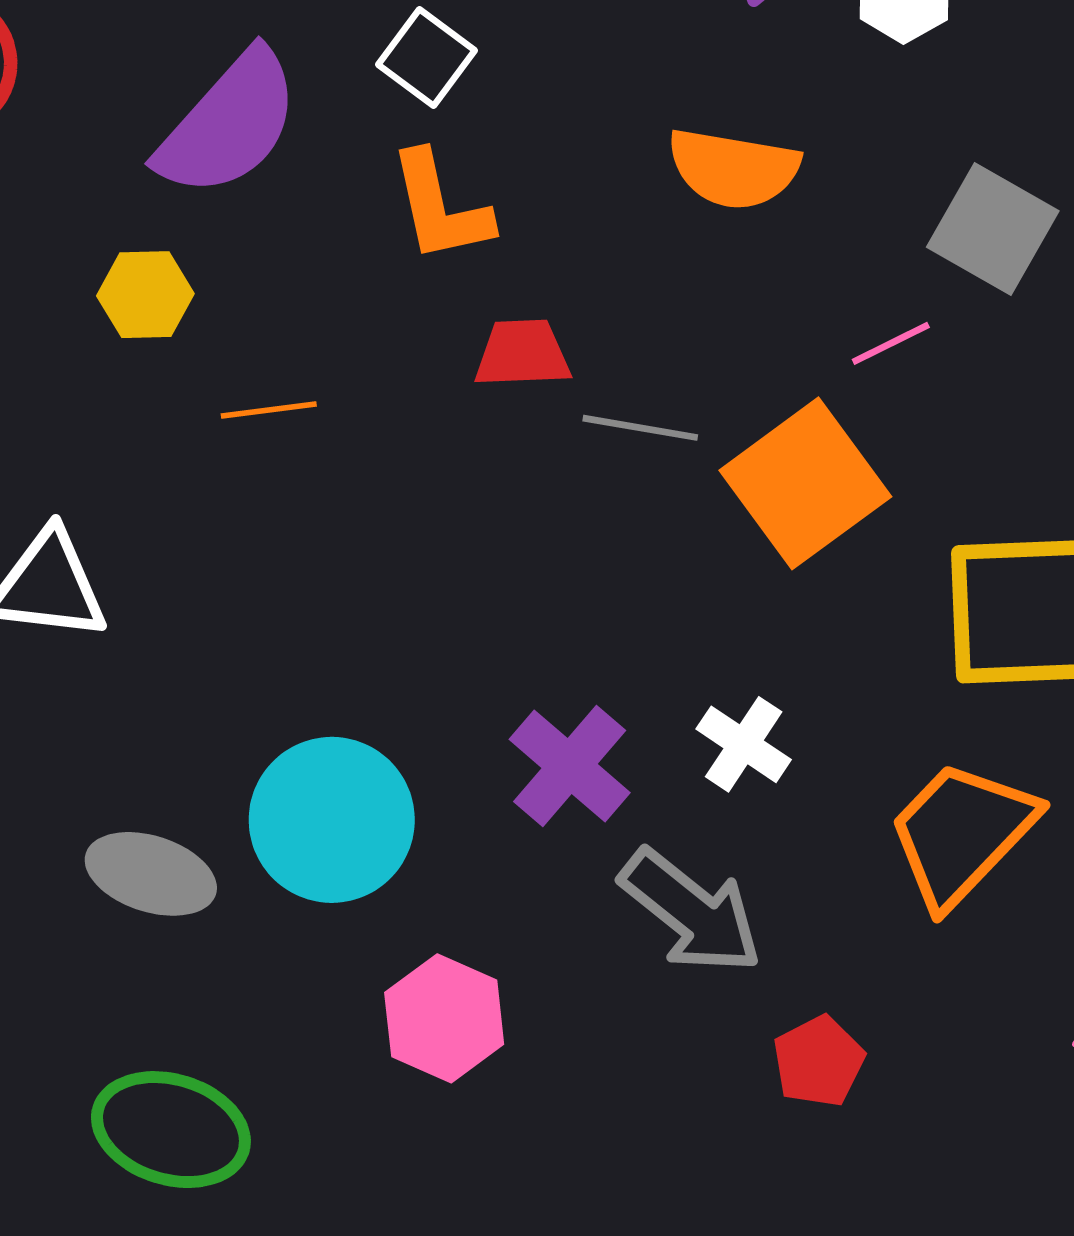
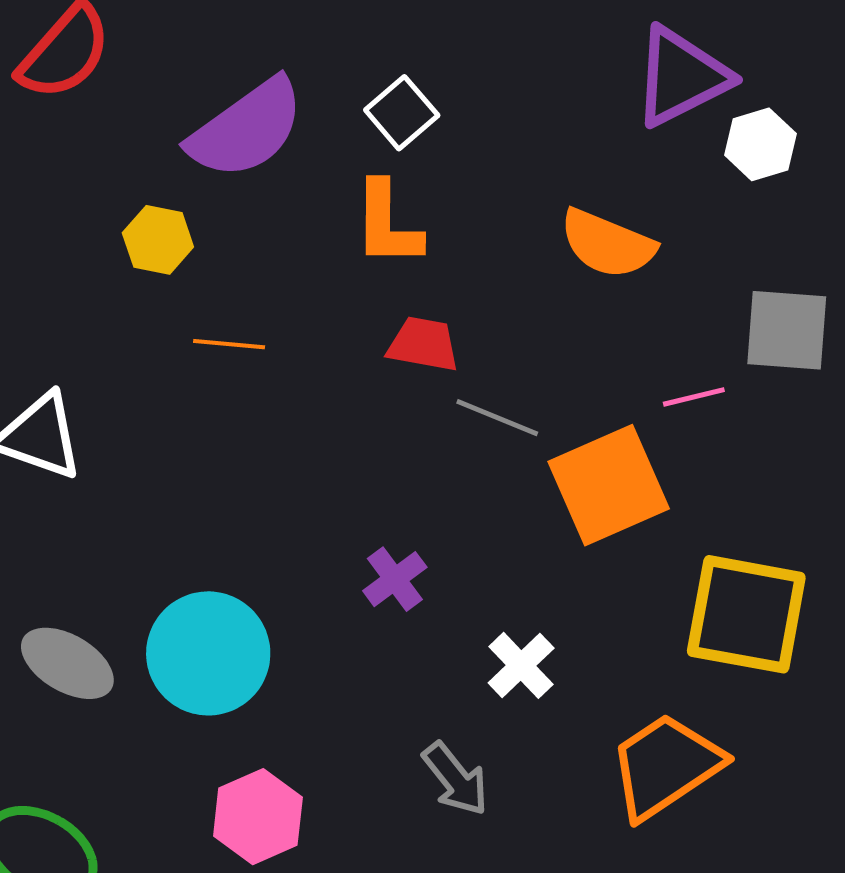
gray square: (993, 229) -> (787, 330), turned -38
purple cross: (570, 766) -> (395, 579), moved, size x0.7
gray arrow: (691, 912) -> (455, 779), size x0.7

